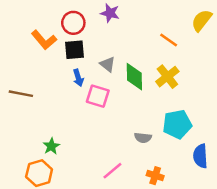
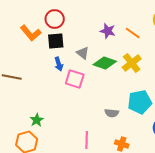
purple star: (110, 13) -> (108, 31), moved
green diamond: (134, 77) -> (105, 63), turned -70
pink line: (112, 171) -> (87, 140), turned -48

